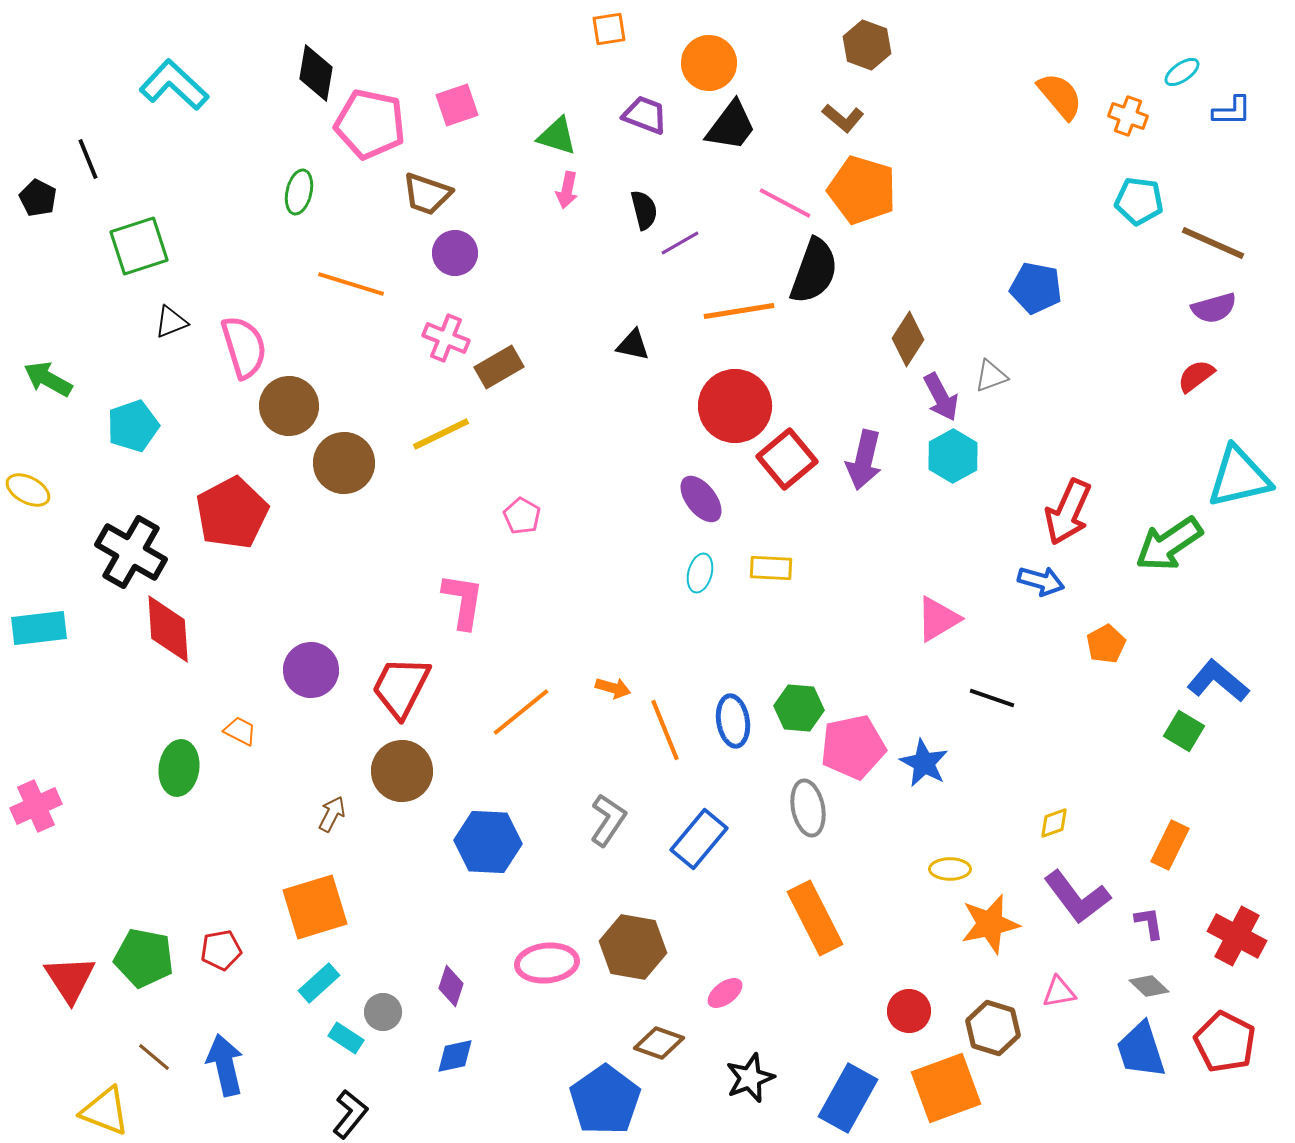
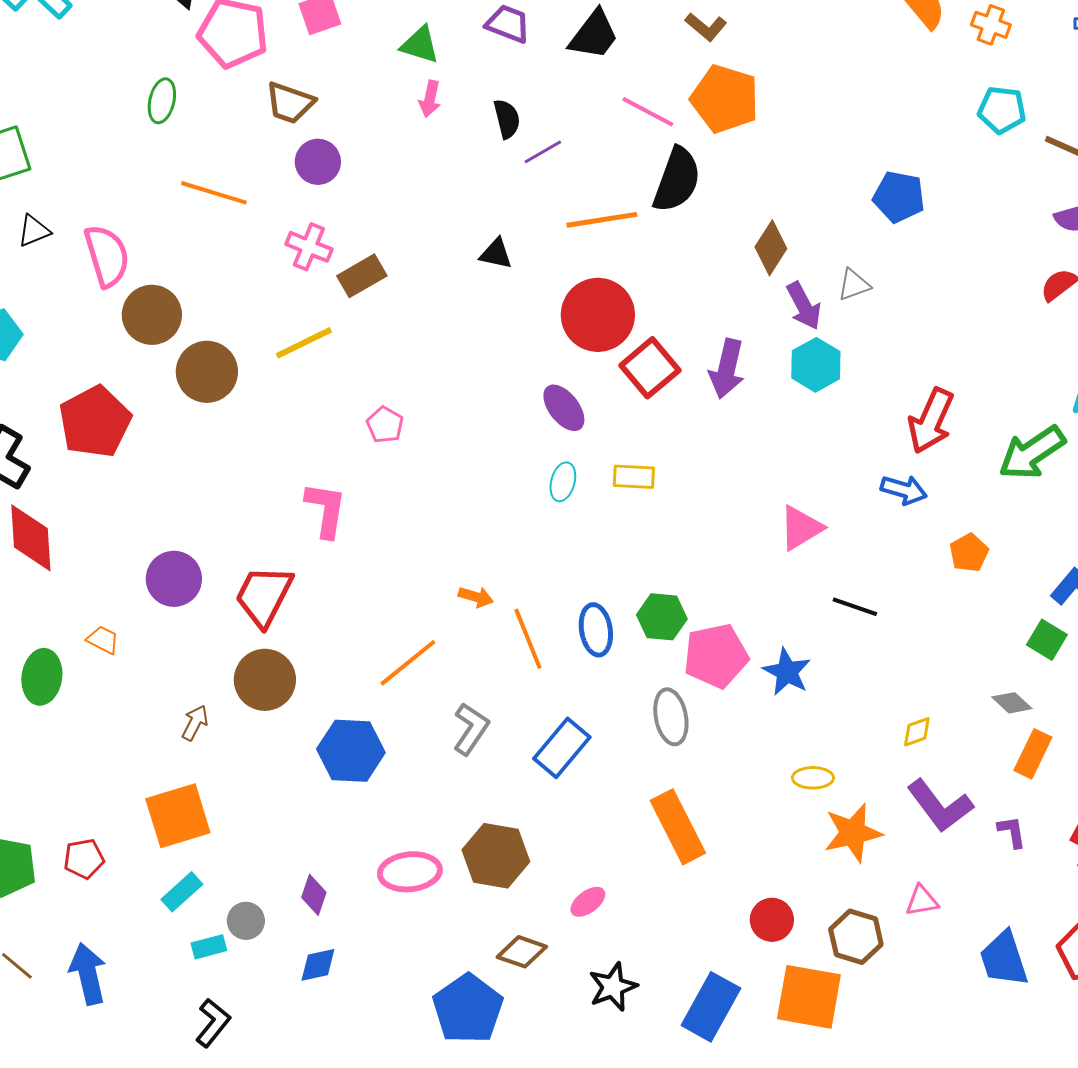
orange line: (521, 712) -> (408, 663), moved
gray diamond: (1149, 986) -> (1012, 703), moved
cyan rectangle: (346, 1038) -> (209, 947), turned -48
orange square: (946, 1088) -> (809, 997), turned 30

